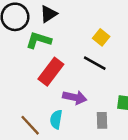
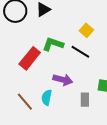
green L-shape: (39, 40) -> (53, 44), moved
red rectangle: (51, 72) -> (30, 58), moved

